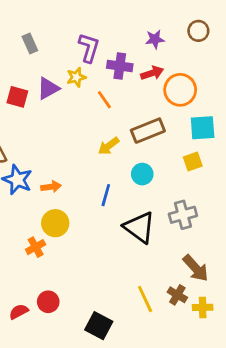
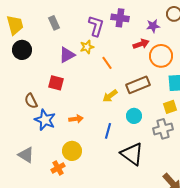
purple star: (155, 39) -> (153, 26), moved
purple cross: (120, 66) -> (120, 18), moved
red square: (17, 97) -> (56, 83), moved
orange arrow: (51, 187) -> (76, 119), moved
gray cross: (183, 215) -> (163, 129), moved

